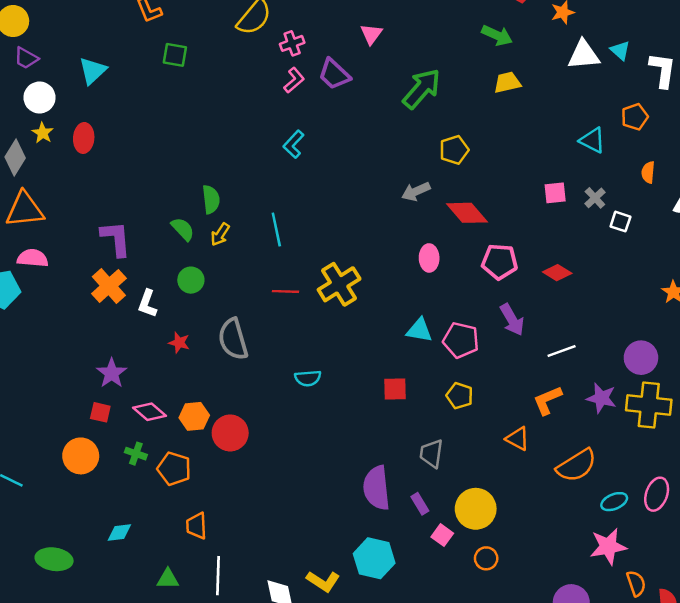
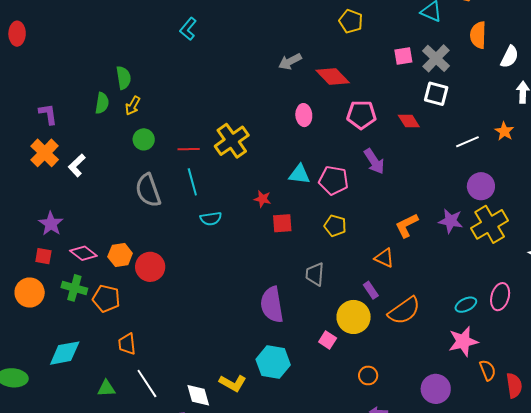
yellow pentagon: (454, 150) -> (351, 21), moved, turned -30
orange semicircle: (648, 172) -> (478, 35), size x1.5
gray cross: (595, 198) -> (436, 58), size x1.6
white square: (620, 222) -> (436, 94), moved, size x1.4
green semicircle: (183, 229) -> (102, 103), turned 55
cyan line: (276, 229) -> (192, 182), moved
purple L-shape: (116, 239) -> (48, 114), size x0.7
red diamond: (557, 273) -> (409, 121), turned 30
green circle: (191, 280) -> (144, 139), moved
white L-shape: (147, 304) -> (77, 165), turned 30
red star: (179, 343) -> (263, 199), moved
white line: (562, 351) -> (467, 142), moved
yellow cross: (649, 405) -> (490, 224), turned -33
green cross: (136, 454) -> (74, 288), size x1.4
orange semicircle: (577, 465) -> (404, 311), moved
purple rectangle: (420, 504) -> (371, 290), moved
cyan diamond: (119, 533) -> (65, 353), size x1.6
orange circle: (486, 558) -> (368, 375), moved
white line: (218, 576) -> (147, 384), turned -32

